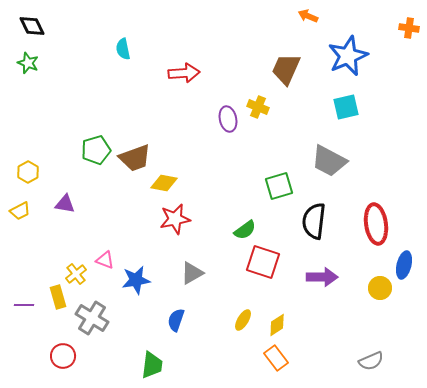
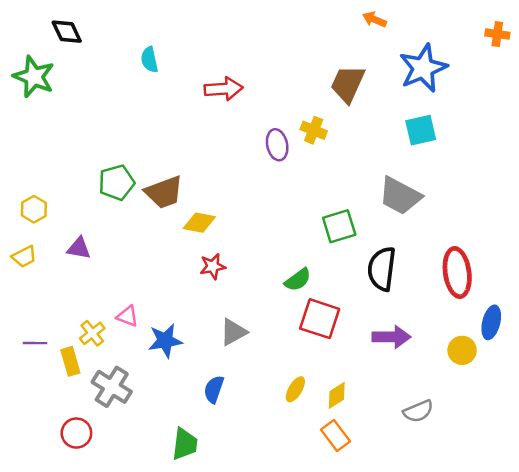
black diamond: (32, 26) -> (67, 32), moved
green star: (28, 63) -> (34, 77), size x1.6
red star: (175, 219) -> (213, 266), size x0.7
purple line: (24, 305) -> (35, 343), moved
gray semicircle: (371, 361) -> (418, 411), moved

